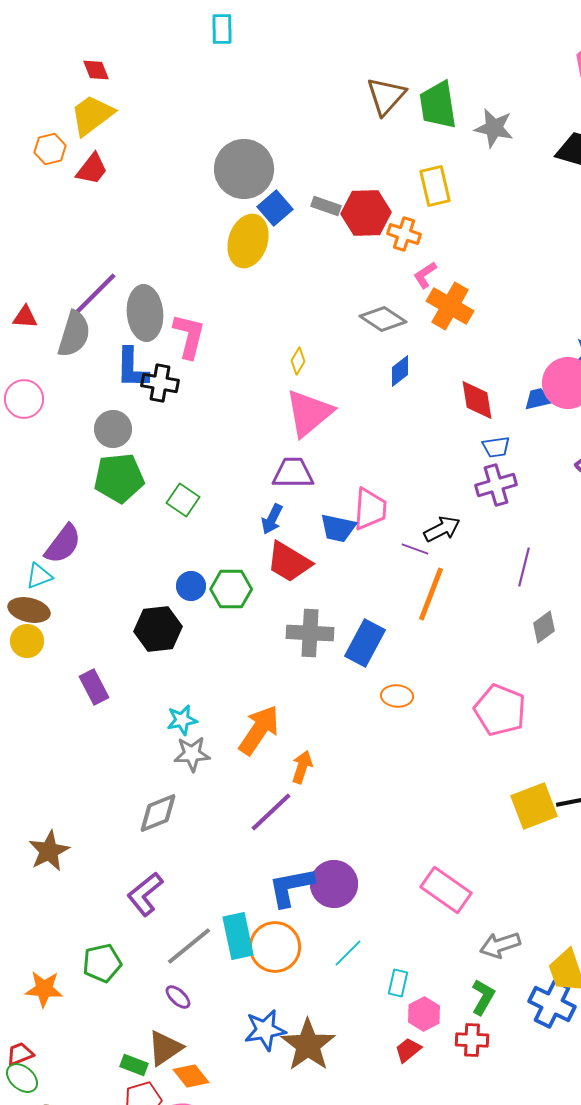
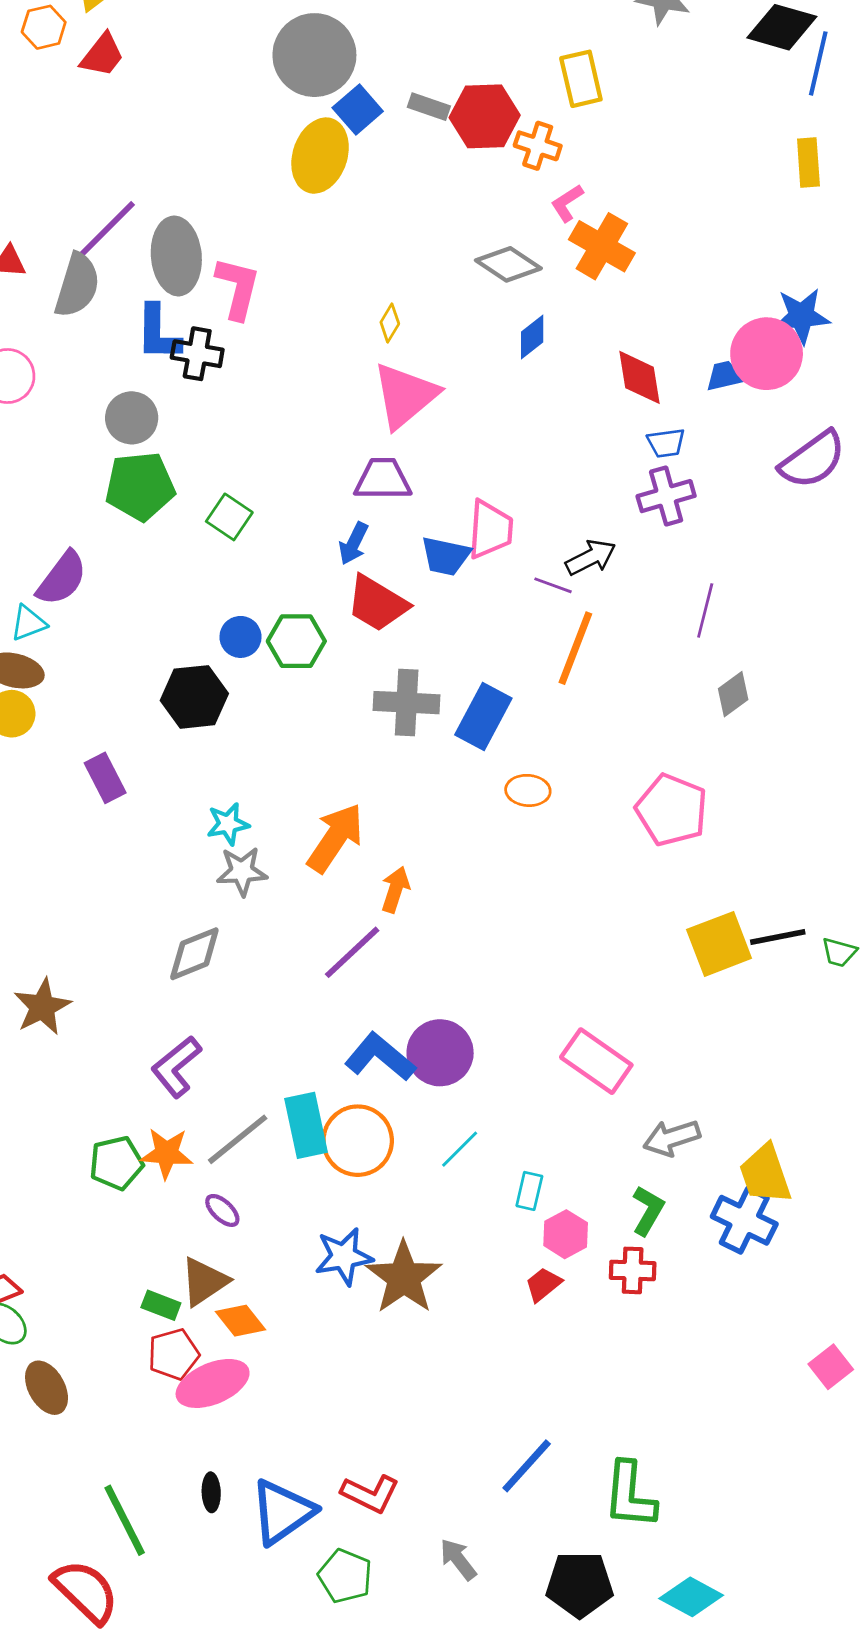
blue L-shape: (291, 887) -> (380, 1057), turned 51
orange star: (44, 989) -> (167, 1153), moved

